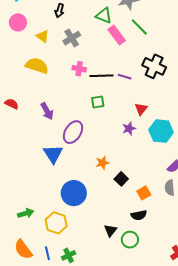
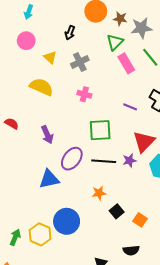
green triangle: (104, 16) -> (115, 42), turned 48
black line: (101, 76) -> (104, 161), moved
green square: (98, 102) -> (100, 130), size x1.6
red triangle: (141, 109) -> (144, 142), size x1.6
blue triangle: (53, 154) -> (49, 179), turned 45
orange square: (144, 193) -> (140, 220), moved, turned -32
green arrow: (26, 213) -> (15, 237), turned -56
yellow hexagon: (56, 223) -> (40, 234), moved

